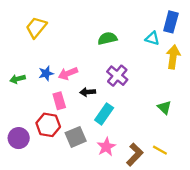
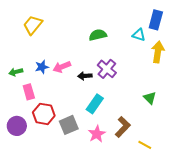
black arrow: (88, 92) -> (85, 76), moved
pink rectangle: (59, 101) -> (29, 92), moved
yellow line: (160, 150) -> (145, 145), moved
brown L-shape: (135, 154) -> (123, 127), moved

